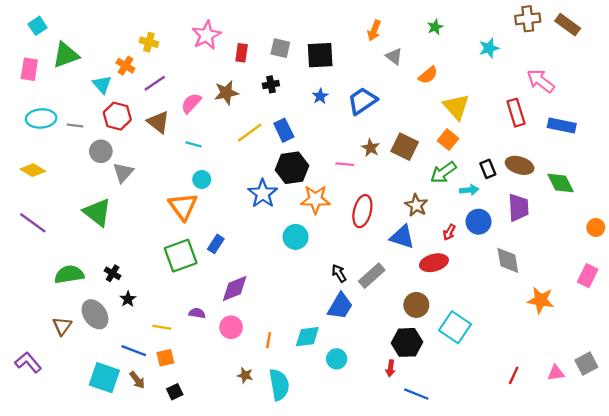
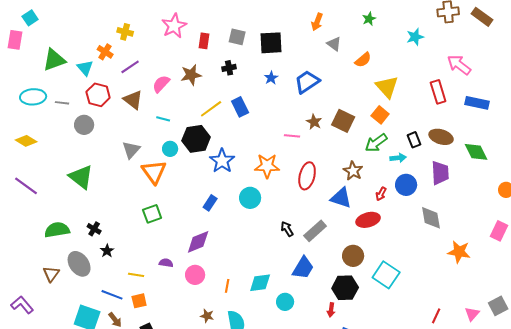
green triangle: (66, 55) -> (54, 60), moved
pink rectangle: (29, 69) -> (15, 40), moved
black hexagon: (292, 168) -> (196, 139), moved
gray triangle: (123, 172) -> (131, 150), moved
blue rectangle: (216, 244) -> (210, 203), moved
green square: (181, 256) -> (152, 214), size x0.7
blue trapezoid: (340, 306) -> (303, 268), moved
pink triangle: (556, 373) -> (472, 314), turned -42

